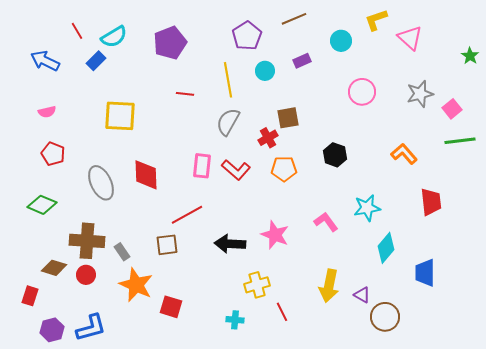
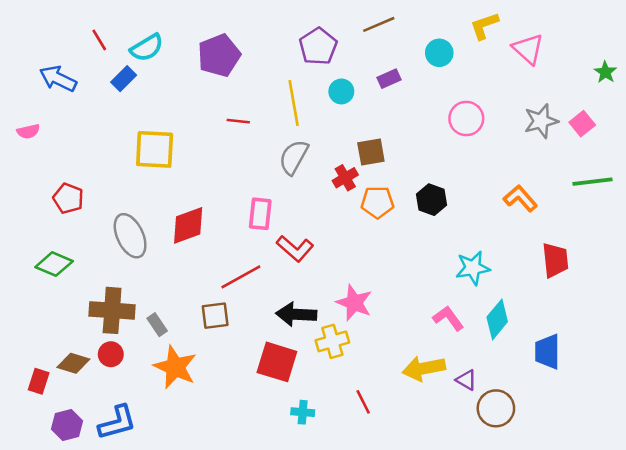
pink square: (452, 109) -> (582, 124), moved
pink semicircle: (47, 112) -> (28, 131), moved
orange pentagon: (284, 169) -> (377, 202), moved
red L-shape: (236, 170) -> (295, 249), moved
red diamond: (146, 175) -> (188, 225), turned 72
pink L-shape: (326, 222) -> (448, 318), moved
brown diamond: (54, 268) -> (73, 363), moved
yellow cross: (257, 285) -> (332, 341), moved
yellow arrow: (329, 286) -> (424, 368), turned 68
red square: (171, 307) -> (277, 362), moved, size x1.4

